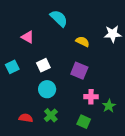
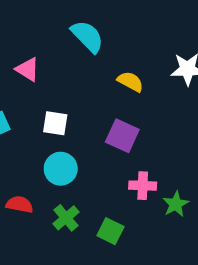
white square: (43, 65) -> (55, 123), turned 32
red semicircle: (26, 118) -> (20, 204), moved
green square: (84, 122) -> (110, 231), moved

